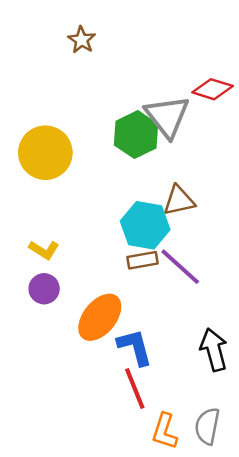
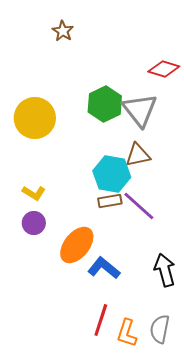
gray triangle: (167, 116) -> (140, 110), moved
blue L-shape: (135, 347) -> (104, 268), turned -36
red line: (135, 389) -> (101, 320), moved, turned 40

